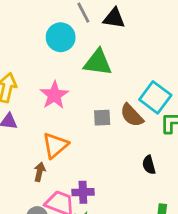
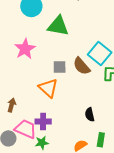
orange triangle: (55, 145) -> (48, 88), moved, turned -40
black semicircle: (149, 165) -> (90, 115), moved

